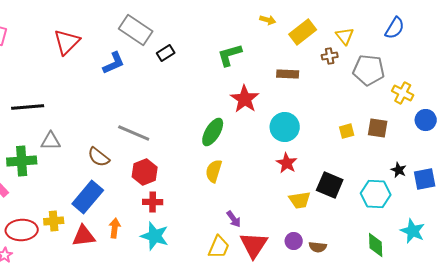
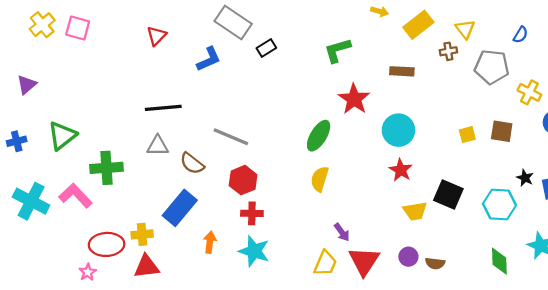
blue semicircle: (395, 28) -> (521, 35), moved, size x0.7
red triangle: (67, 42) -> (156, 36), size x0.7
black line: (28, 107) -> (163, 108), moved
gray triangle: (51, 141) -> (158, 146), moved
red triangle: (84, 236) -> (147, 267), moved

